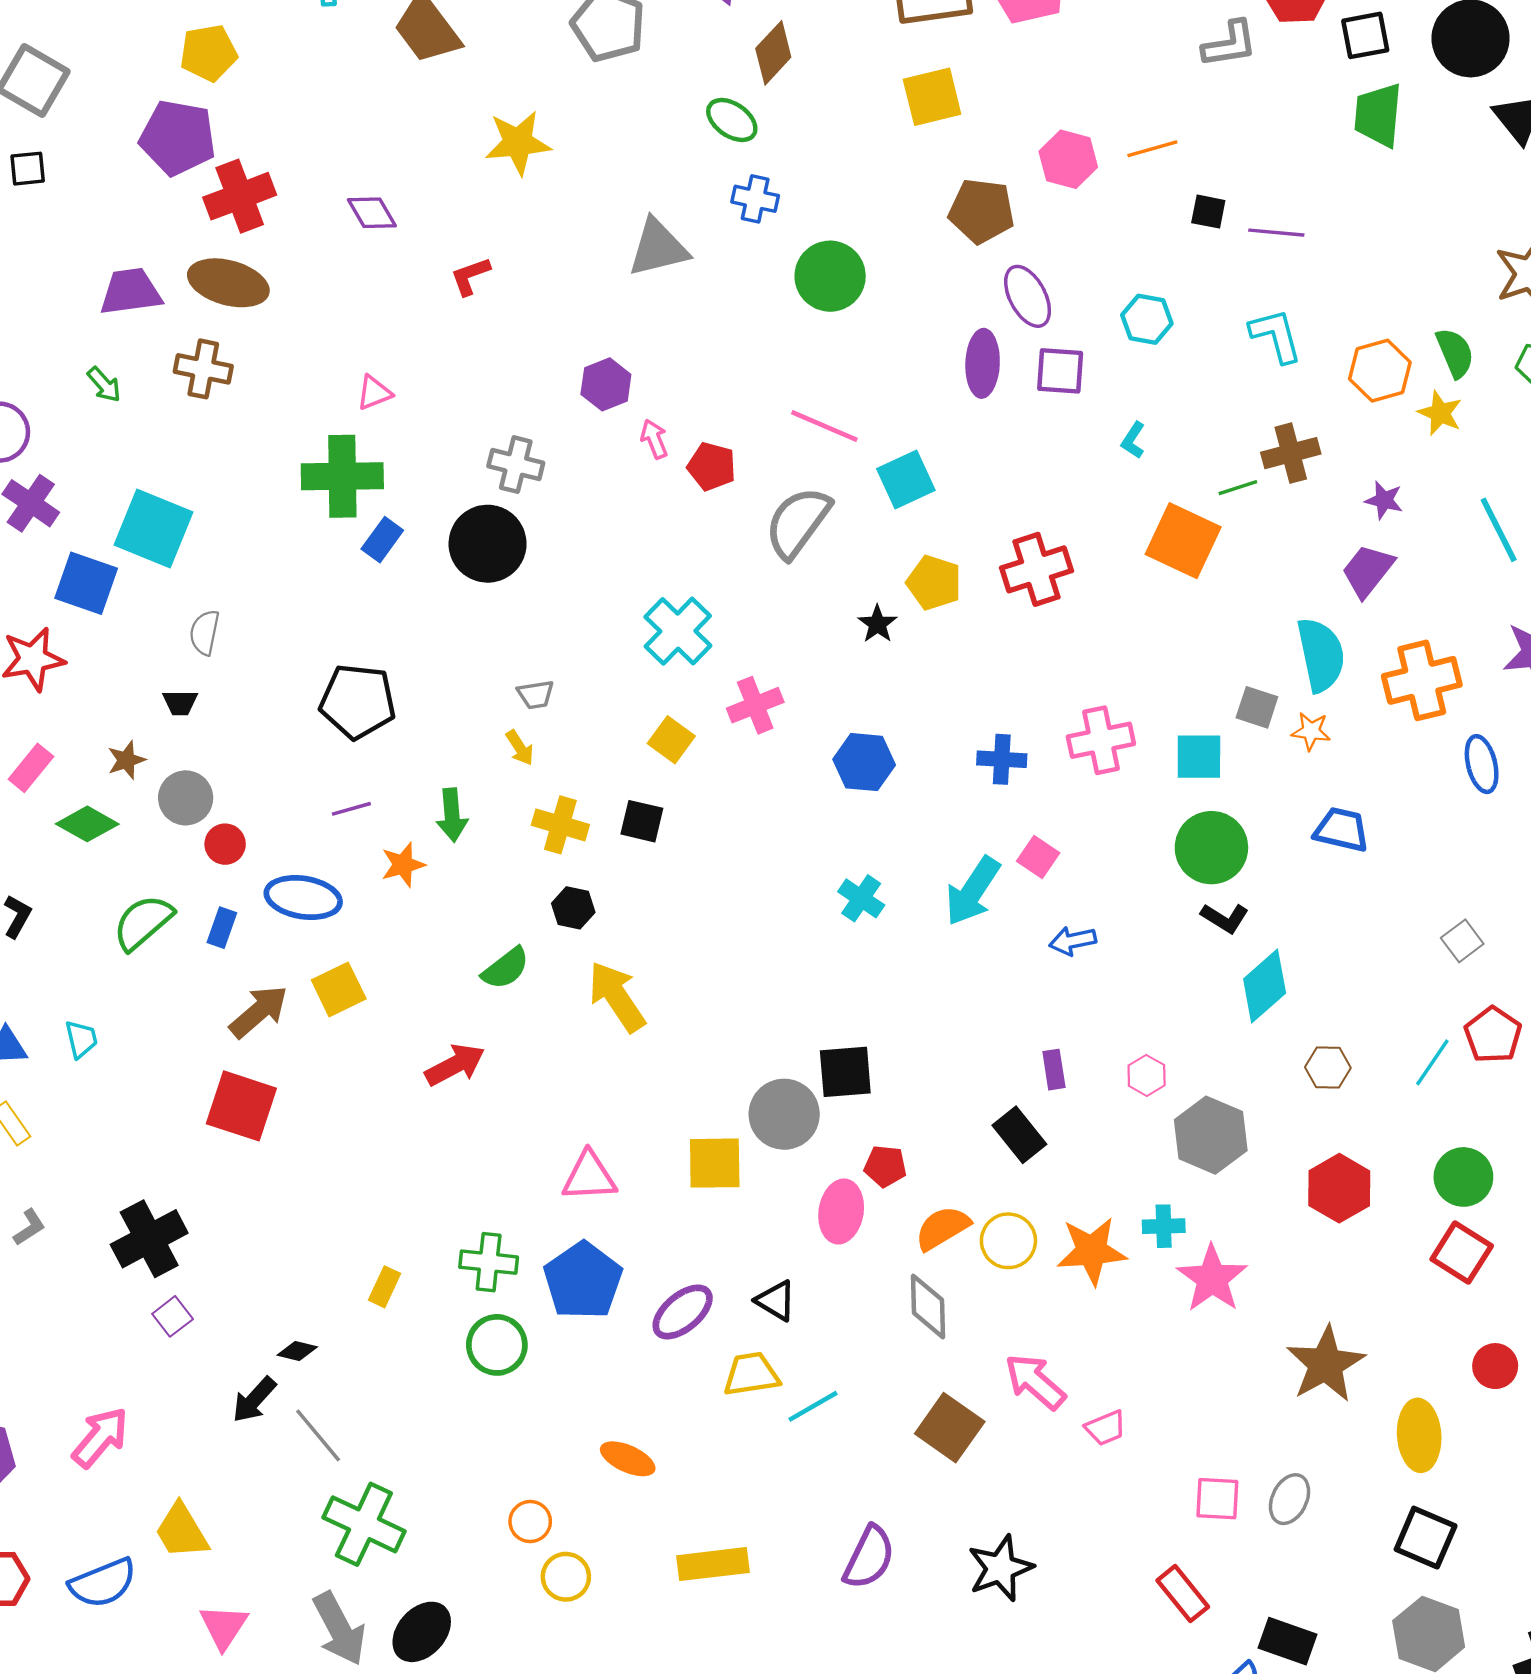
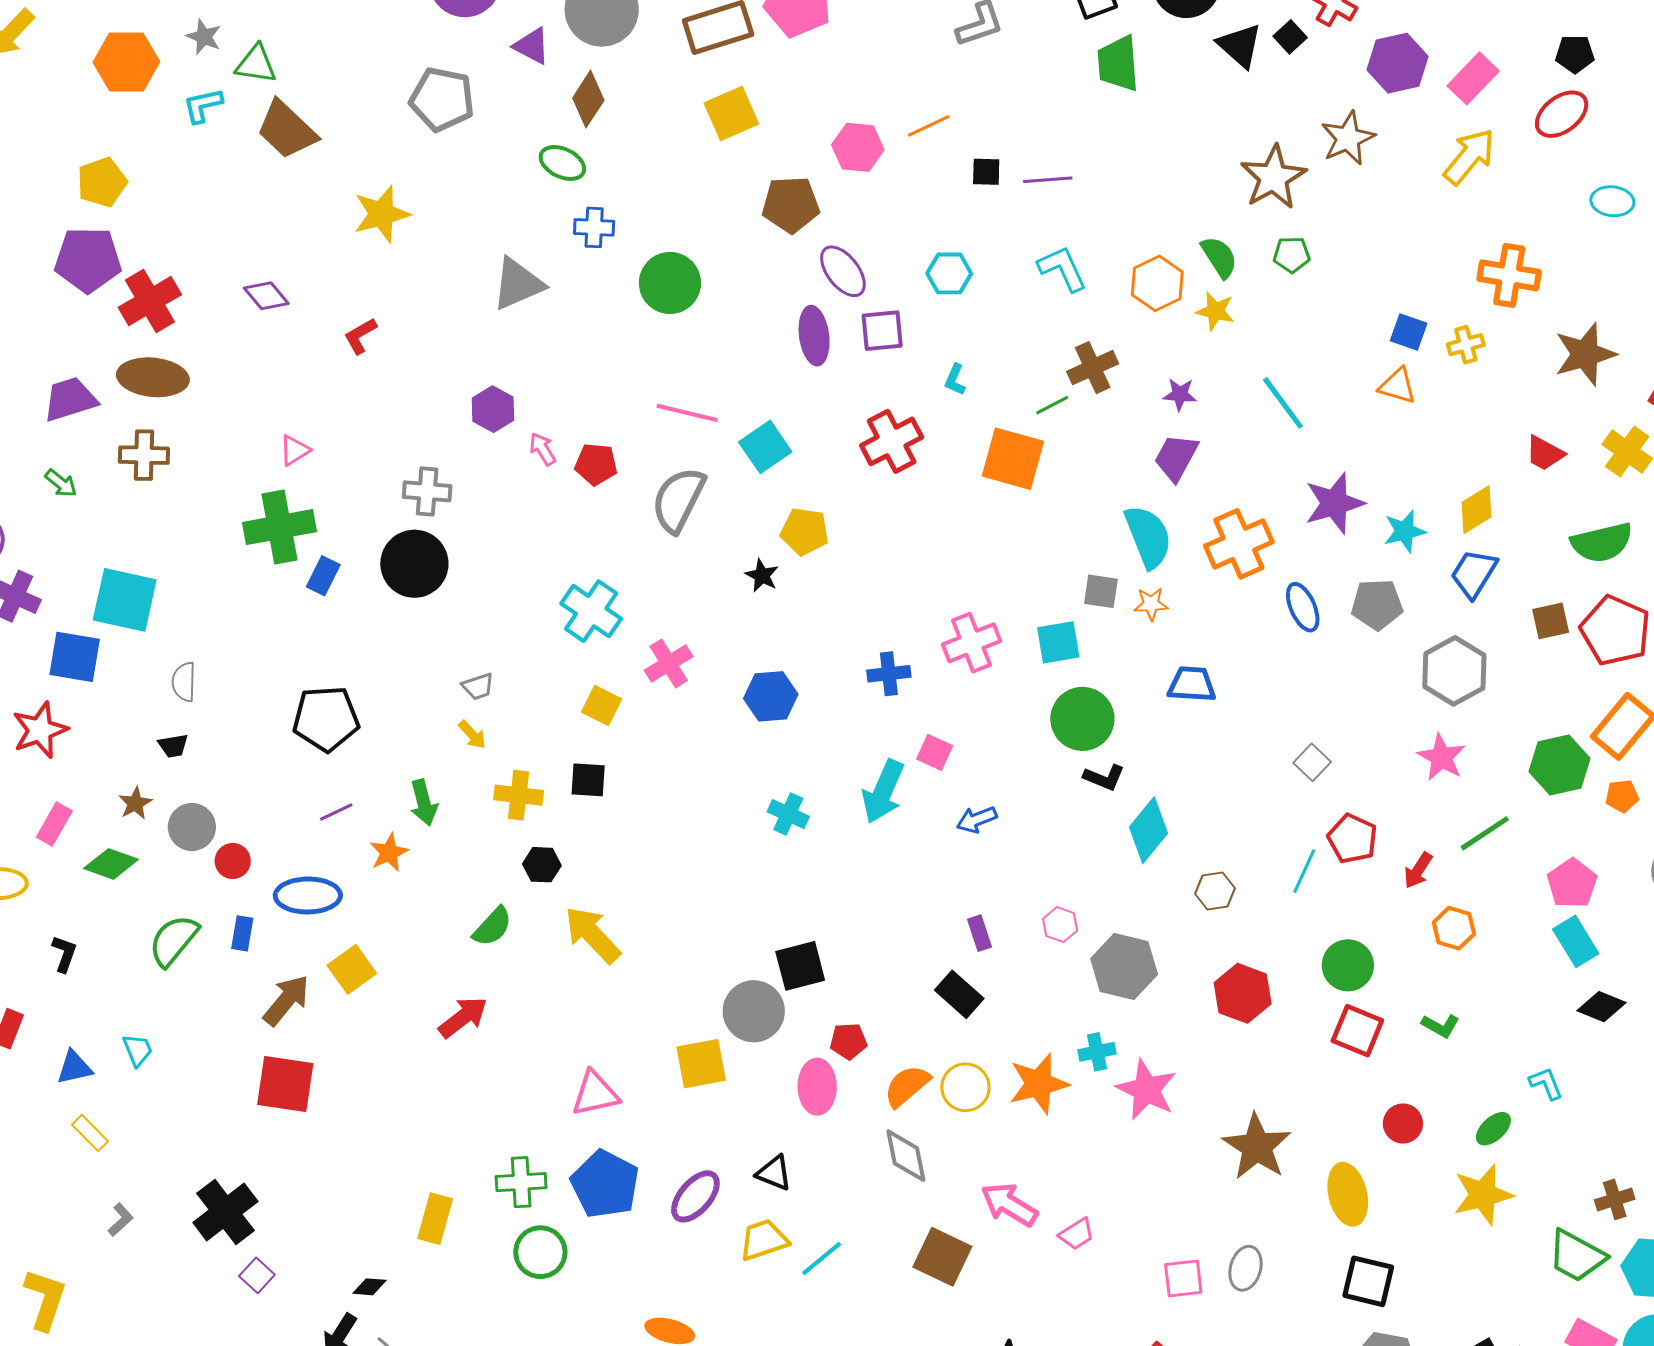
red cross: (1037, 569) -> (892, 441), moved
yellow rectangle: (385, 1287) -> (435, 1219), size x1.4

